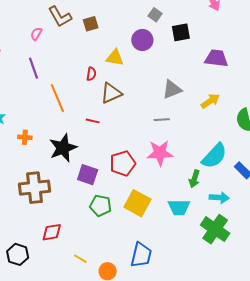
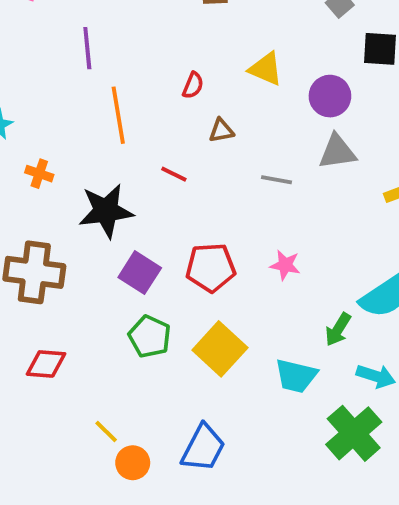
purple circle: (142, 40) -> (330, 96), moved
yellow triangle: (115, 58) -> (266, 69), moved
brown triangle: (111, 93) -> (221, 131), size x0.6
gray line: (162, 120) -> (276, 180), moved
pink star: (160, 153) -> (285, 265), size x0.6
yellow line: (80, 259) -> (106, 431), moved

